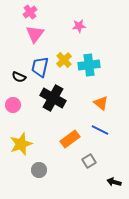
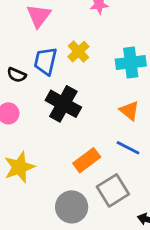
cyan cross: (89, 65) -> (131, 63), moved
gray square: (89, 161) -> (113, 190), size x1.6
gray circle: (39, 170) -> (72, 207), moved, size x1.5

